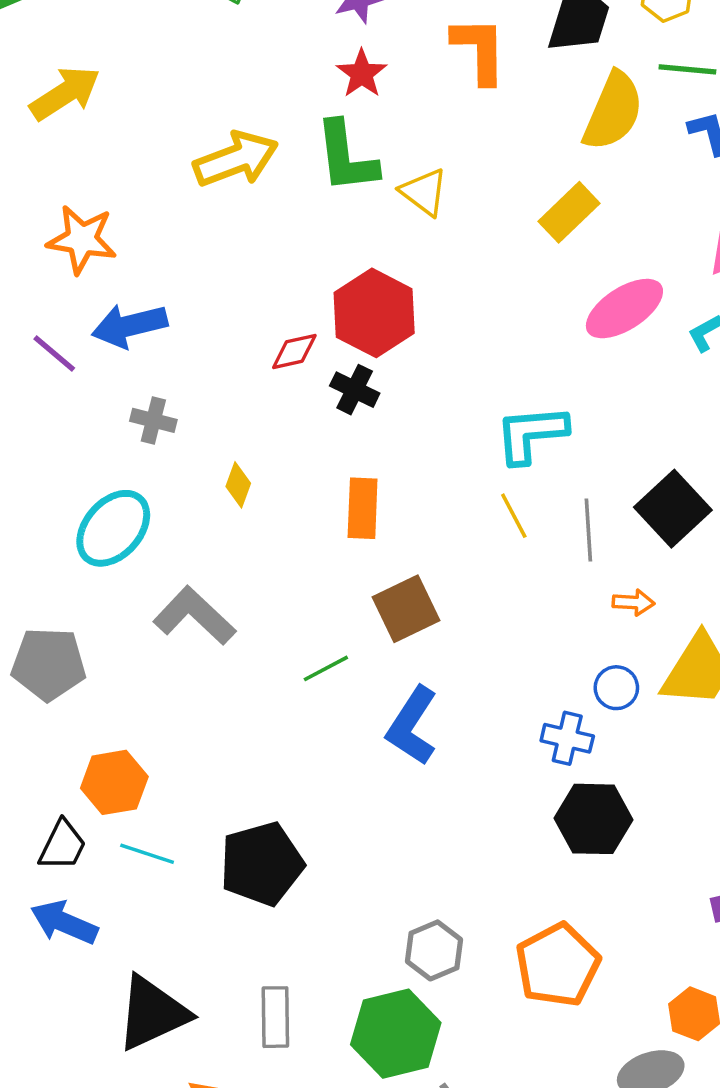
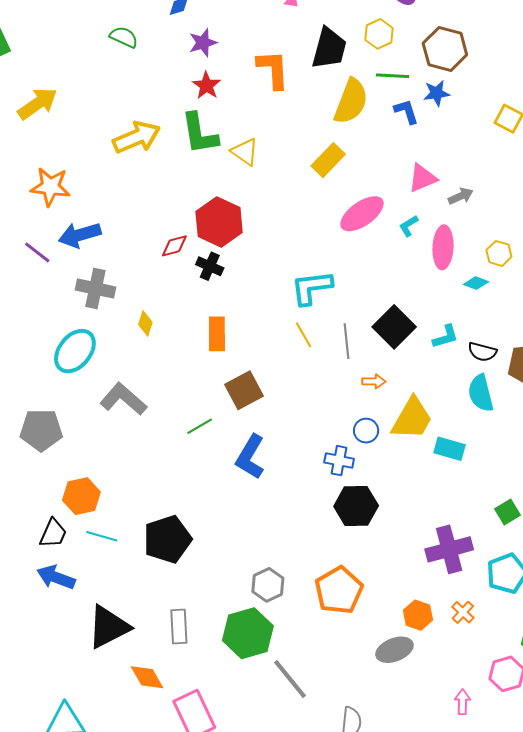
gray cross: (153, 420) -> (95, 288), size x1.5

